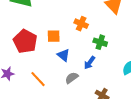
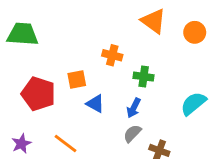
gray semicircle: (72, 78) -> (132, 133), moved

